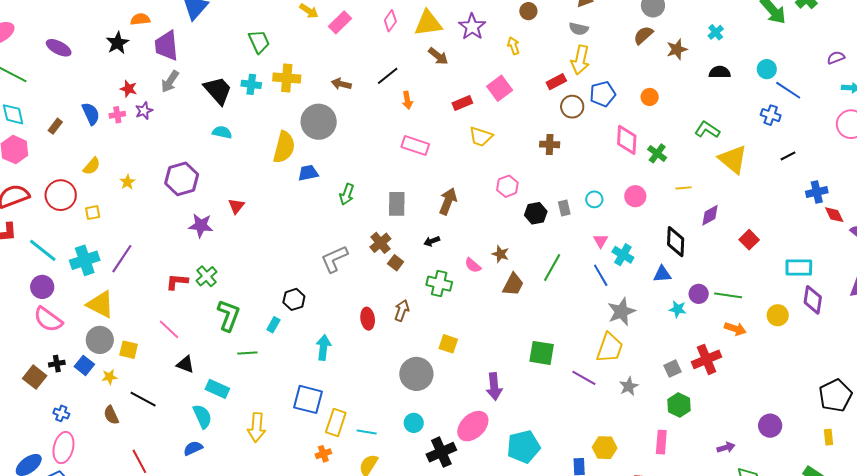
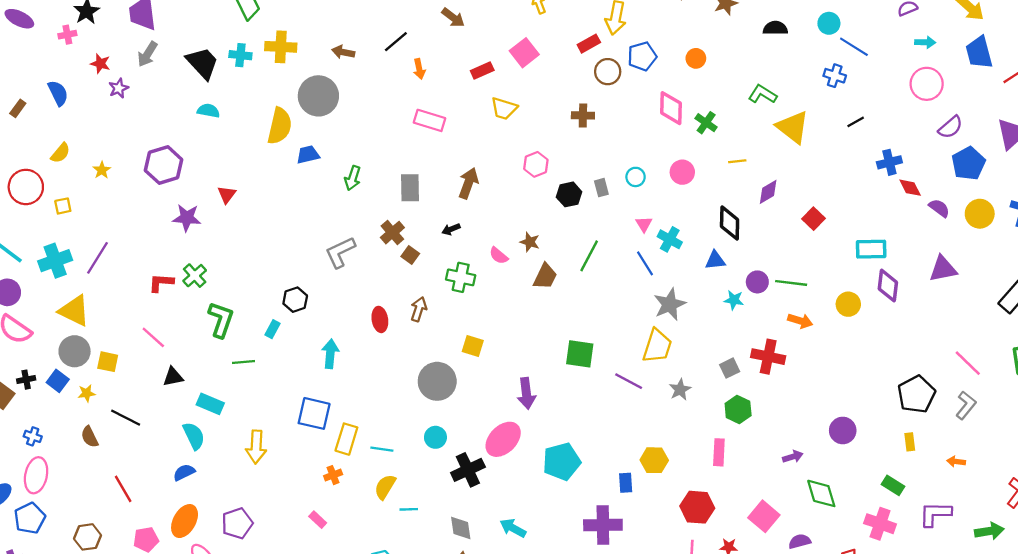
pink cross: (117, 115) -> (67, 35), moved
red cross: (707, 359) -> (768, 357), turned 36
black triangle: (185, 364) -> (173, 377), turned -30

